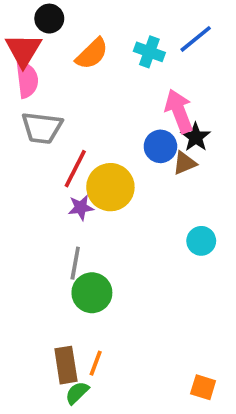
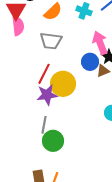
gray trapezoid: (42, 128) -> (51, 41), moved
purple star: (81, 208) -> (47, 95), size x1.5

